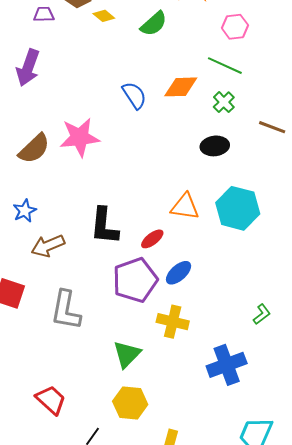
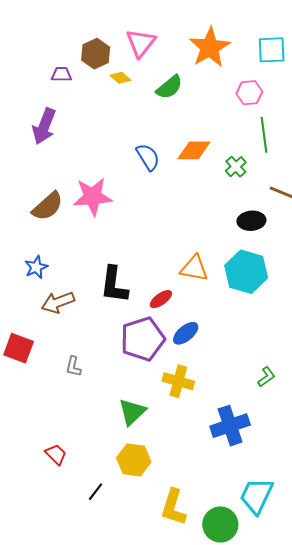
green line: (225, 66) -> (264, 135), moved, turned 56
black ellipse: (215, 146) -> (251, 221), moved
gray L-shape: (66, 310) -> (73, 366), size x0.5
red trapezoid: (51, 400) -> (56, 454), size x0.7

